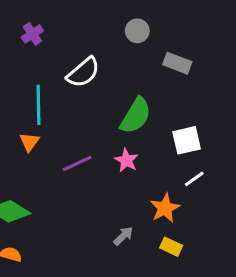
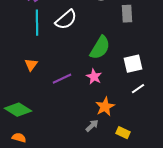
gray rectangle: (177, 63) -> (127, 14), turned 66
cyan line: (39, 105) -> (37, 23), moved
orange star: (165, 208) -> (105, 107), moved

